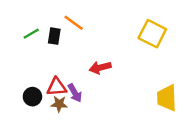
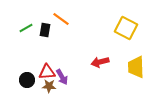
red arrow: (100, 68) -> (100, 62), moved
yellow trapezoid: (167, 98) -> (136, 67), moved

